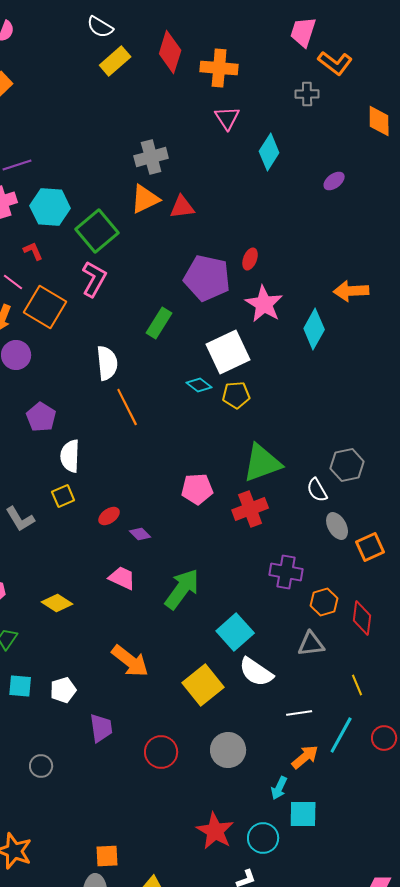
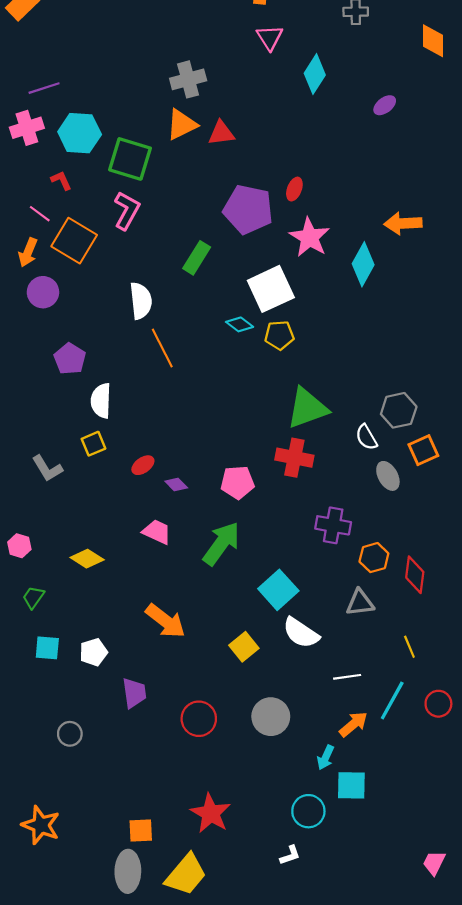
green square: (97, 231) -> (130, 159), turned -33
pink pentagon: (197, 489) -> (237, 482), moved
red cross: (250, 509) -> (294, 458), turned 32
orange square: (370, 547) -> (423, 450), moved
yellow square: (203, 685) -> (244, 647), size x0.7
red star: (215, 831) -> (211, 813), moved

